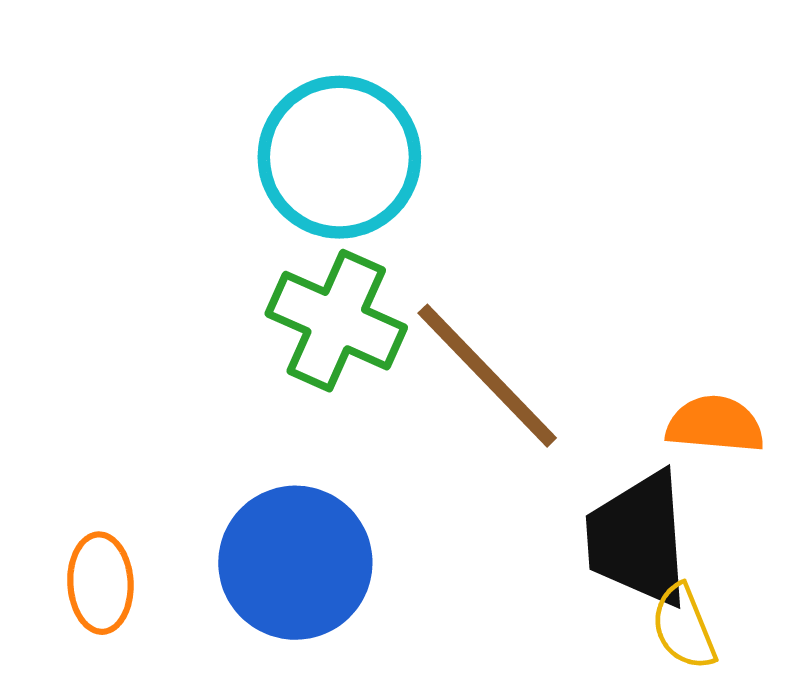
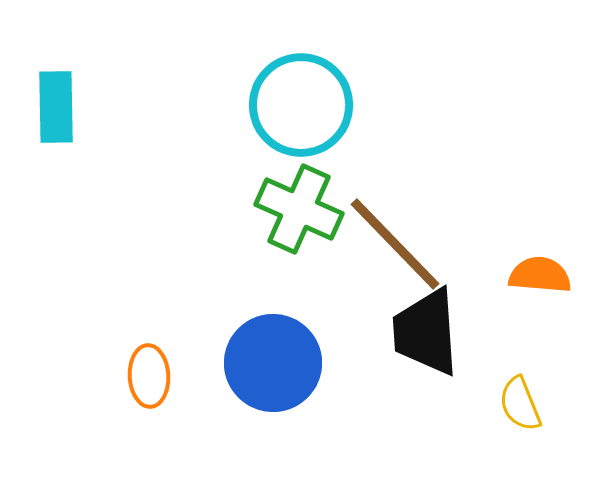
black trapezoid: (638, 539) -> (426, 332), moved

